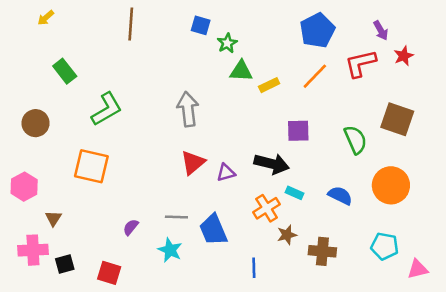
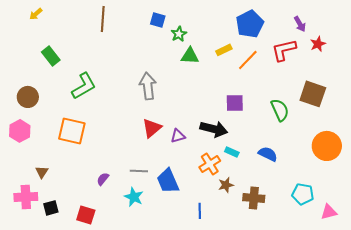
yellow rectangle: (269, 85) -> (224, 50), moved
orange circle: (391, 185) -> (327, 146), moved
pink hexagon: (24, 187) -> (20, 131), moved

